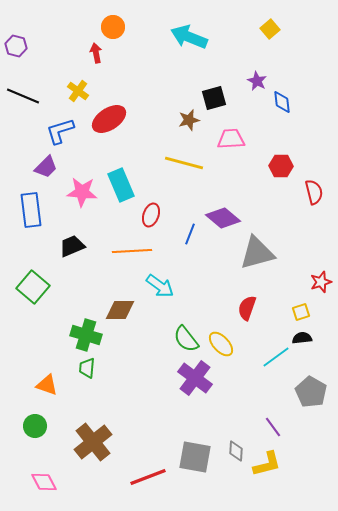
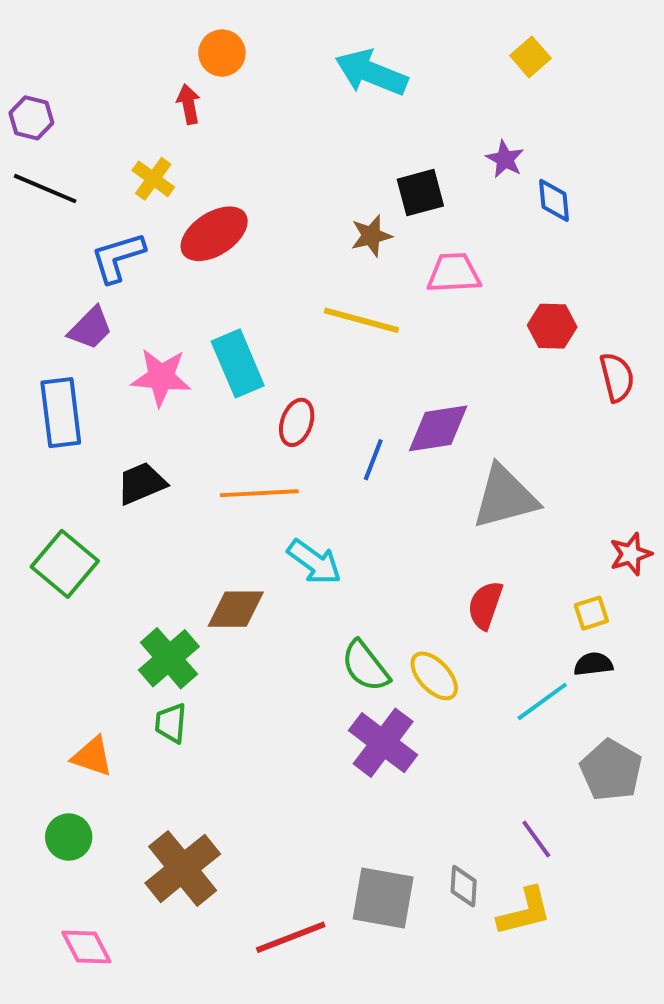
purple hexagon: (16, 46) -> (31, 118), moved
purple diamond: (223, 218) -> (438, 428), turned -48
green cross: (86, 335) -> (169, 658), turned 32

